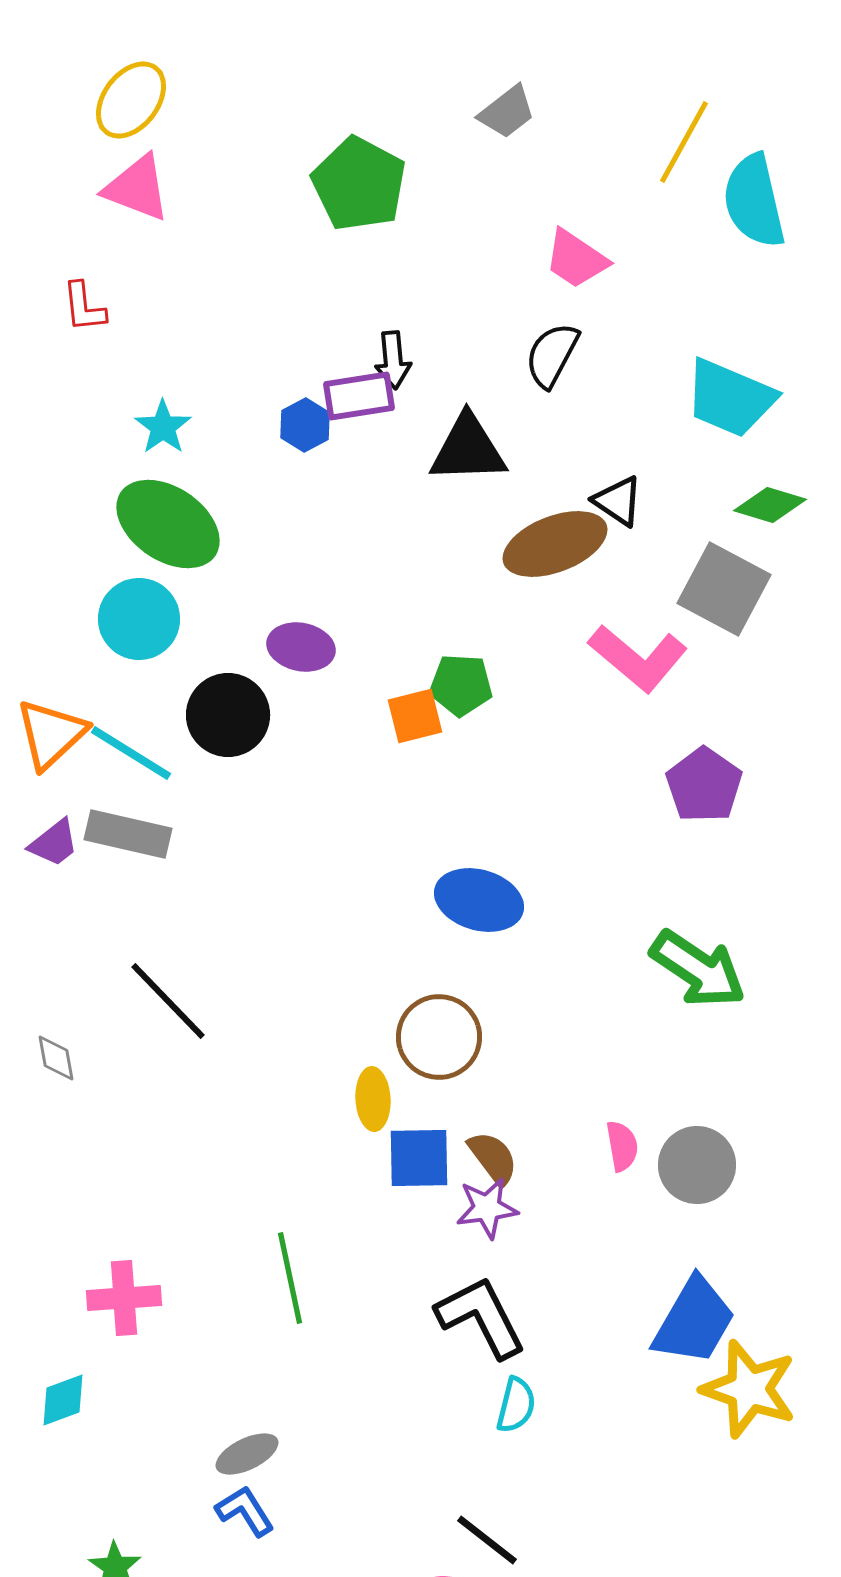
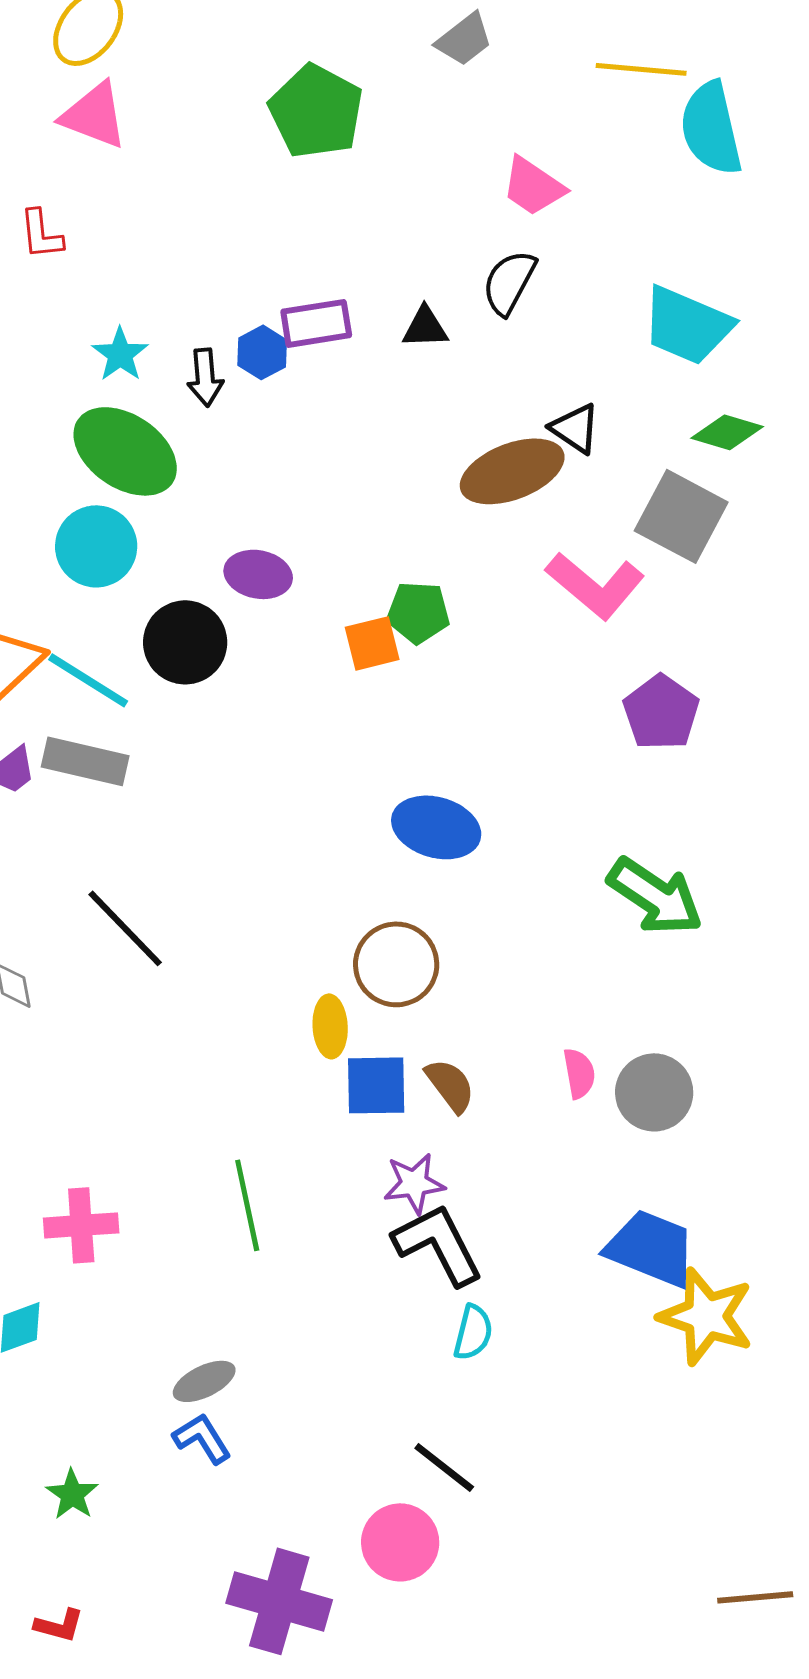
yellow line: (684, 142) -> (641, 69), turned 66
black arrow: (393, 360) -> (205, 377), moved
black triangle: (468, 449) -> (425, 327), moved, size x0.6
purple star: (487, 1208) -> (414, 1183), moved
blue trapezoid: (694, 1321) -> (651, 1248), turned -98

